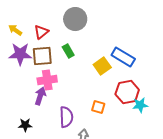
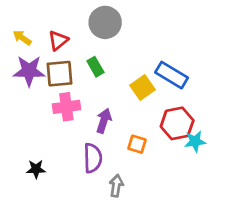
purple arrow: (40, 96) -> (104, 121), moved

